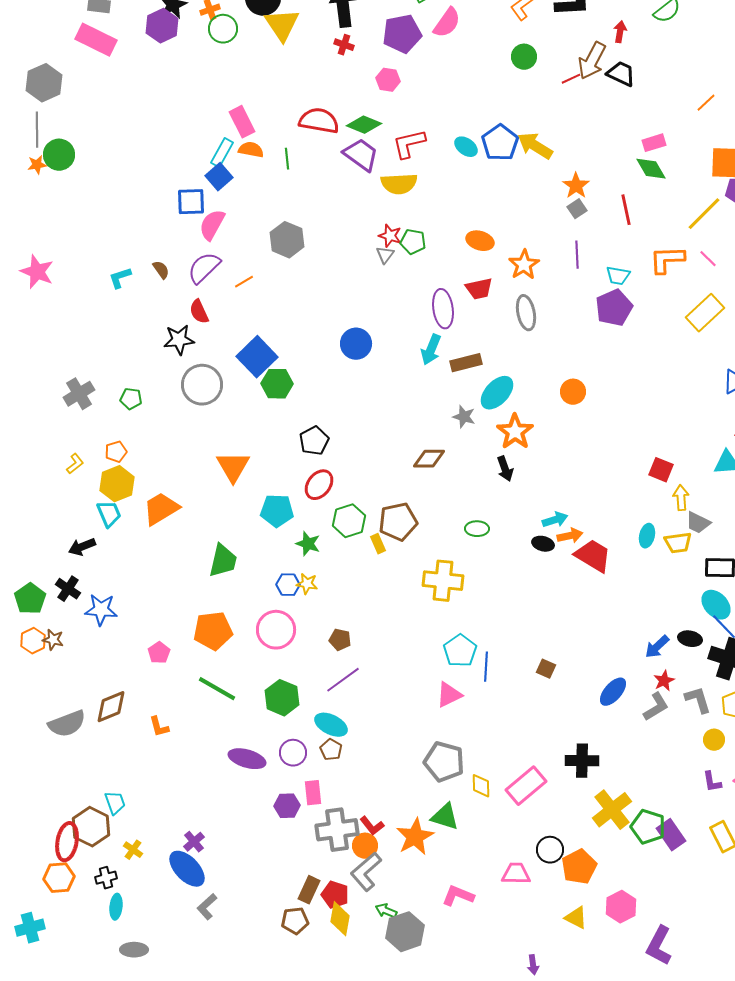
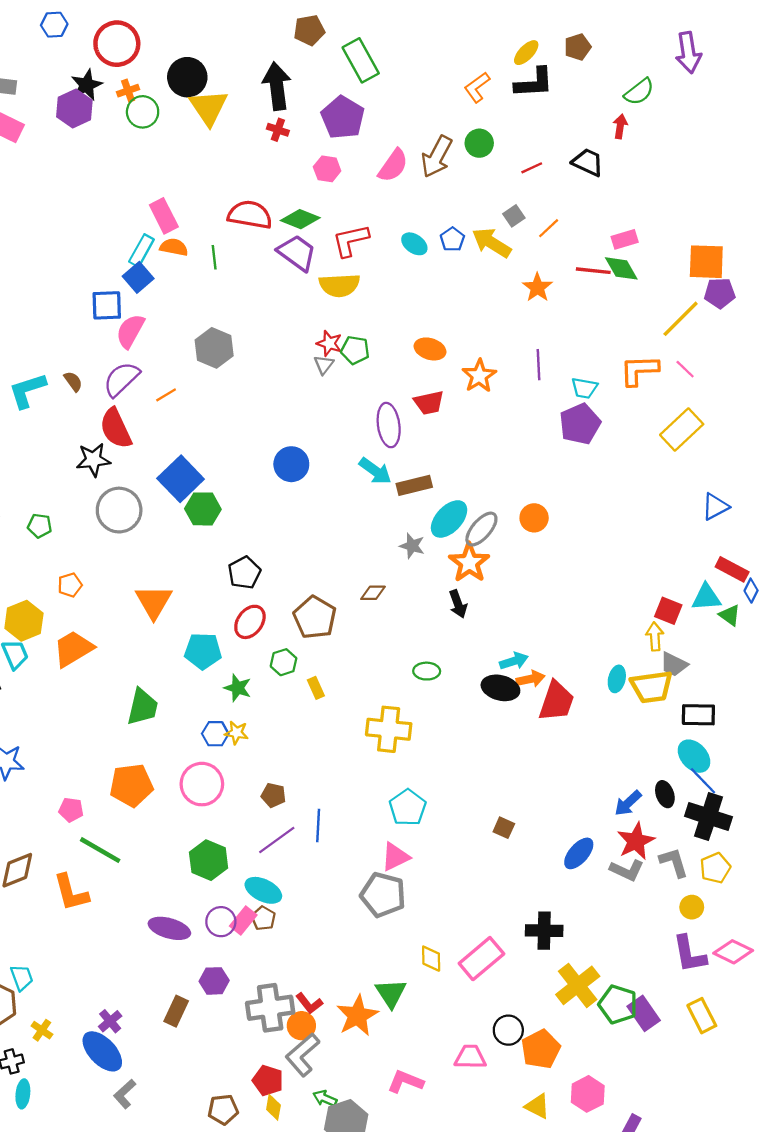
pink semicircle: (447, 23) -> (393, 166), moved
red arrow: (620, 32) -> (620, 126), moved
purple pentagon: (402, 34) -> (343, 117), turned -30
brown arrow: (592, 61) -> (437, 157), moved
orange line: (706, 103) -> (549, 228), moved
blue pentagon: (500, 143) -> (452, 239), size x0.6
gray square: (577, 209) -> (514, 216), moved
red line: (626, 210) -> (593, 271), moved, turned -72
cyan L-shape: (120, 278) -> (27, 390), size x1.5
red semicircle: (199, 312) -> (116, 428), size x1.5
gray ellipse: (526, 313) -> (481, 529), moved, turned 52
cyan arrow: (431, 350) -> (375, 471), turned -76
orange pentagon: (116, 452) -> (70, 585), moved
brown diamond: (429, 459) -> (373, 593), size x0.7
red square: (661, 470) -> (668, 611), moved
green hexagon: (349, 521) -> (283, 662), size x0.7
brown pentagon: (398, 522) -> (315, 617), moved, turned -30
yellow trapezoid: (678, 543) -> (651, 687), size x1.4
black ellipse: (543, 544) -> (500, 688), size x1.5
red trapezoid: (593, 556) -> (556, 701), turned 78
black ellipse: (690, 639) -> (665, 794), turned 60
pink pentagon: (159, 653) -> (71, 810), turned -30
blue line: (486, 667) -> (318, 825), moved
red star: (664, 681) -> (636, 841), size x1.6
green line: (217, 689) -> (100, 850), moved
gray L-shape: (656, 707) -> (627, 870), turned 56
orange L-shape: (159, 727) -> (71, 893), size x1.6
gray pentagon: (444, 762) -> (383, 895), moved
purple L-shape: (712, 782) -> (690, 954), size x1.6
pink rectangle: (313, 793) -> (243, 921), moved, turned 45
green triangle: (445, 817) -> (391, 993), turned 40
brown rectangle: (309, 890) -> (176, 1011), moved
yellow diamond: (340, 919) -> (273, 1107), size x0.7

